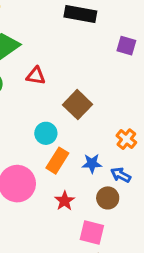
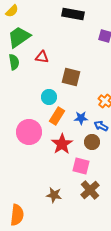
brown square: (78, 105) -> (71, 77), turned -30
red star: (65, 201) -> (62, 144), size x1.5

